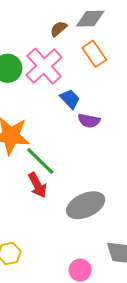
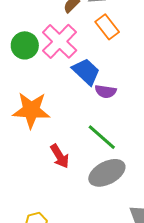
blue trapezoid: (70, 99) -> (86, 72), size x1.4
green line: (40, 161) -> (102, 137), moved

